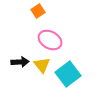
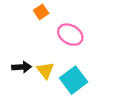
pink ellipse: (50, 40) -> (70, 35), moved

